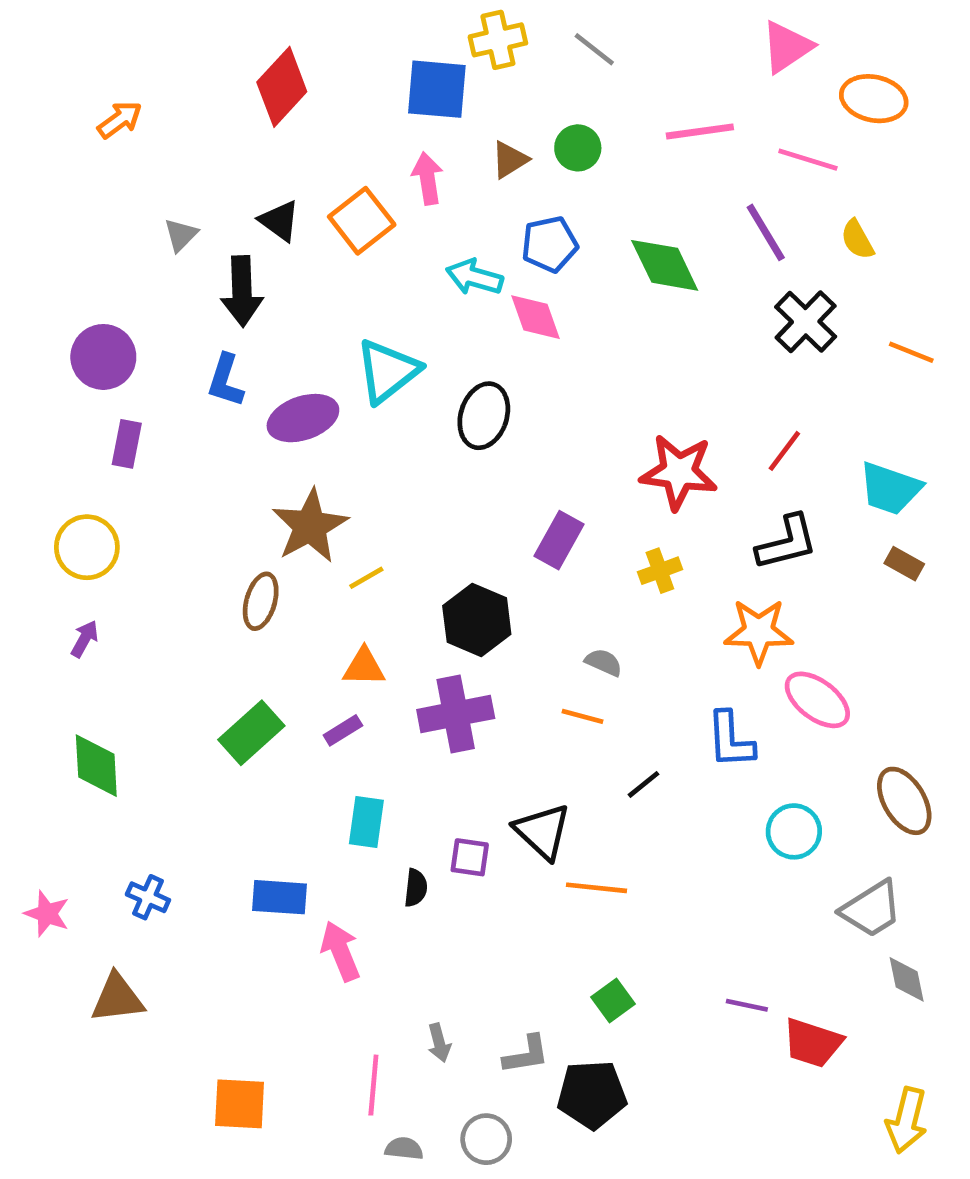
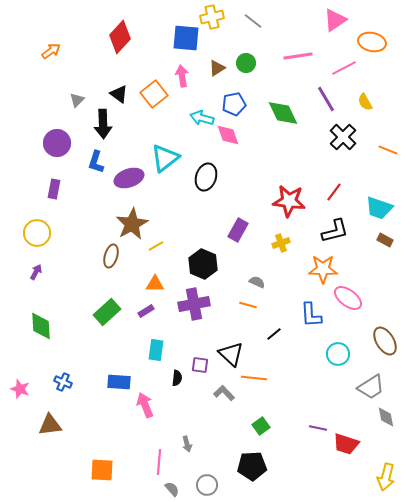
pink line: (808, 160) -> (344, 68), turned -45
purple circle: (103, 357) -> (57, 143), moved
gray L-shape: (526, 1055) -> (224, 393), moved, turned -125
gray semicircle: (404, 1149) -> (172, 489), turned 42

